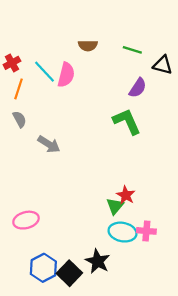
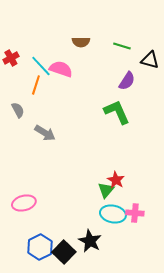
pink semicircle: (66, 75) -> (61, 69), turned -85
orange line: (18, 89) -> (36, 85), moved

